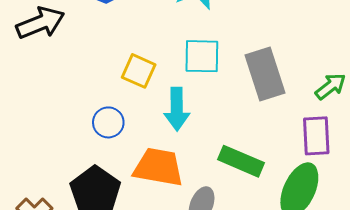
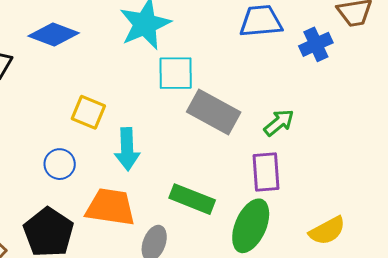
cyan square: (202, 56) -> (176, 73), moved
gray rectangle: (265, 74) -> (214, 112), turned -42

